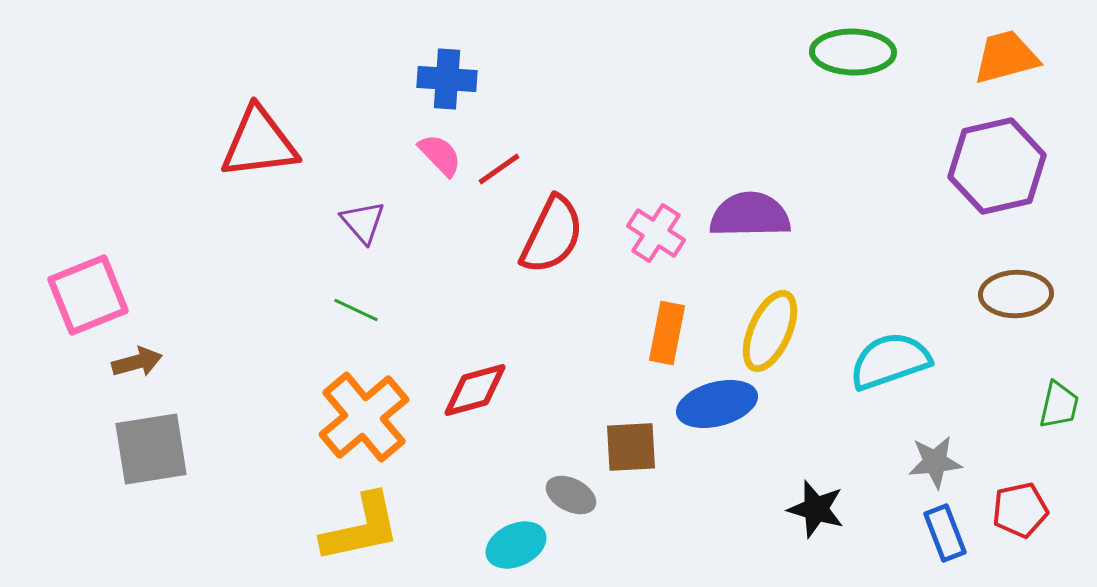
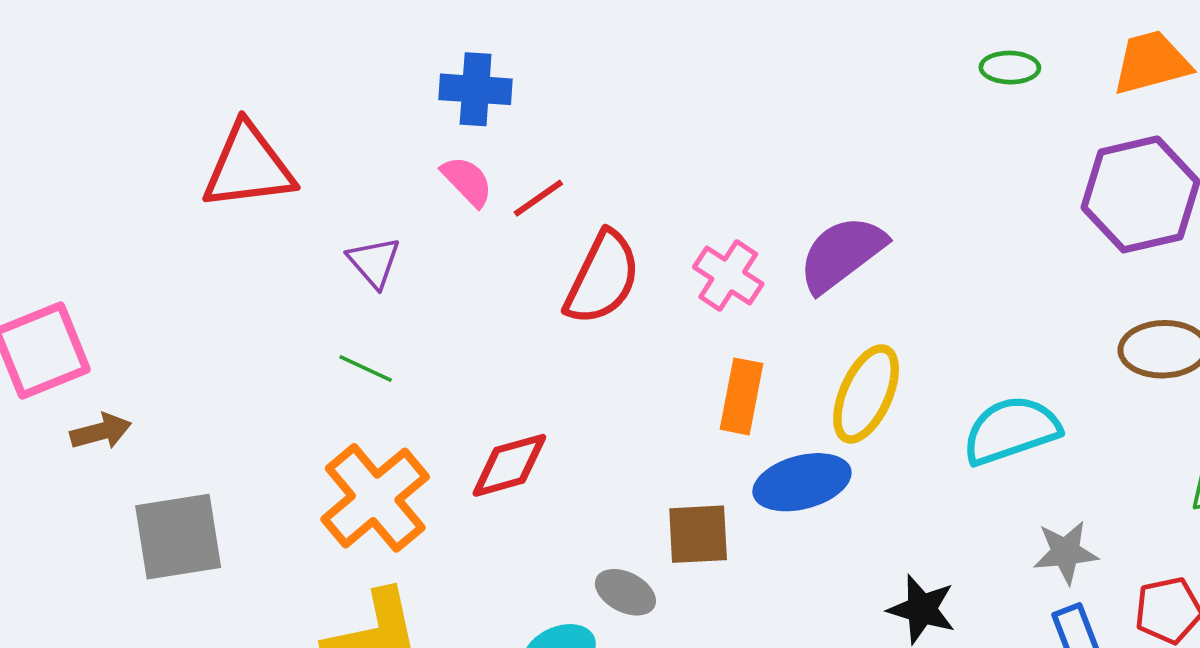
green ellipse: (853, 52) -> (1010, 68), moved, size x0.6
purple semicircle: (750, 215) -> (842, 254), turned -36
gray square: (151, 449) -> (178, 537), moved

